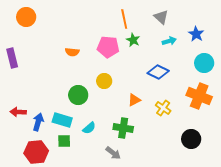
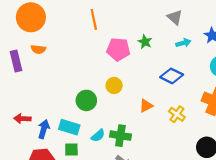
orange circle: (26, 17) -> (31, 17), size x1.4
orange line: (124, 19) -> (94, 19), moved
orange semicircle: (72, 52) -> (38, 49), moved
green cross: (123, 128) -> (120, 136), moved

